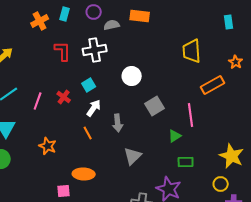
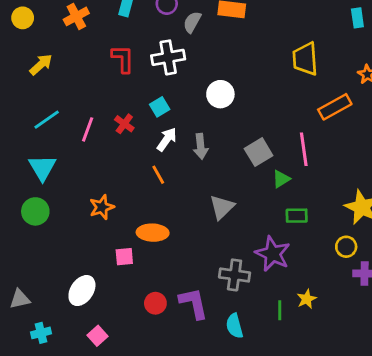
orange cross: (40, 21) -> (76, 16), moved
gray semicircle: (112, 25) -> (192, 22), turned -49
gray square: (155, 106) -> (259, 152), moved
gray arrow: (118, 123) -> (201, 146), moved
orange star: (48, 146) -> (102, 207), moved, turned 30

